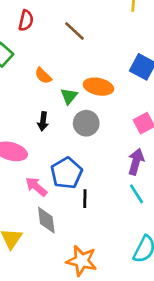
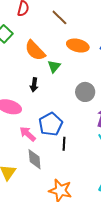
orange semicircle: (43, 76) -> (35, 50), size x1.6
orange ellipse: (98, 87) -> (78, 46), moved
gray circle: (86, 123) -> (85, 92), moved

